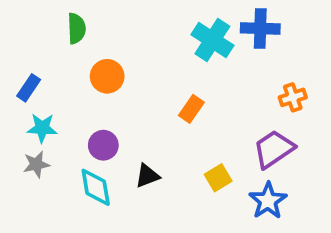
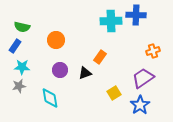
green semicircle: (77, 28) -> (22, 27), moved, turned 105
cyan cross: (212, 40) -> (111, 21), turned -35
purple circle: (103, 145) -> (60, 70), moved
black triangle: (147, 176) -> (85, 73), moved

